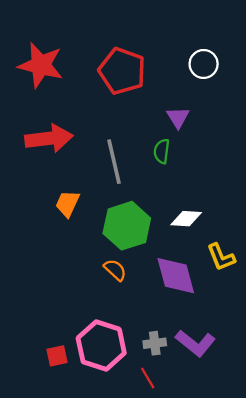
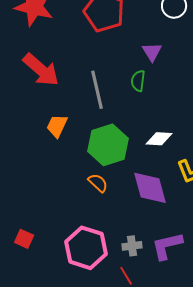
red arrow: (49, 138) -> (41, 70), turned 48
purple L-shape: (195, 343) -> (167, 246), turned 128
red square: (57, 356) -> (24, 239), moved, turned 36

